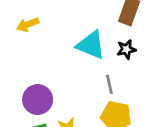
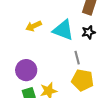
yellow arrow: (28, 25) -> (34, 26), moved

